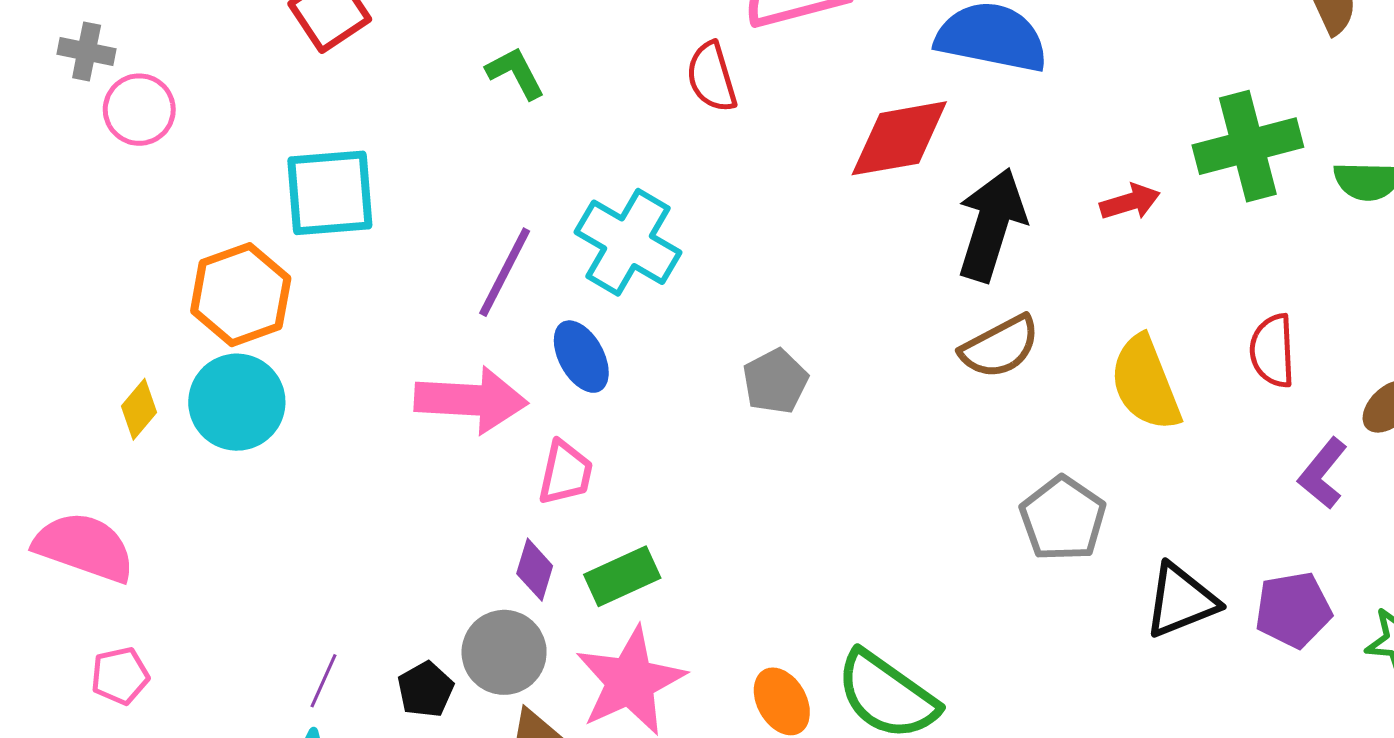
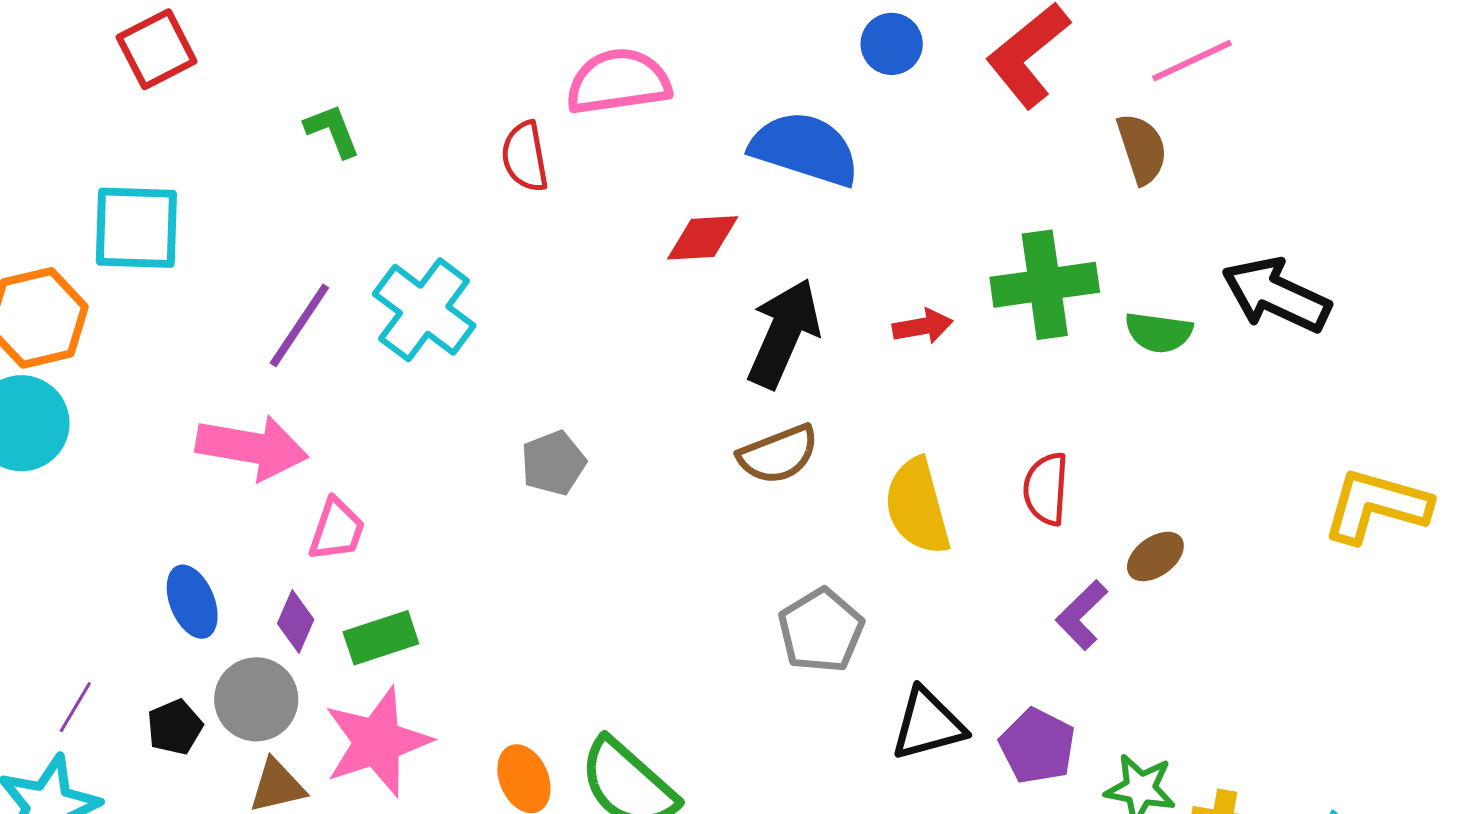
red diamond: (899, 138) -> (703, 238), size x0.7
blue ellipse: (581, 357) -> (192, 602), moved
purple pentagon: (1293, 610) -> (1037, 746), turned 30

